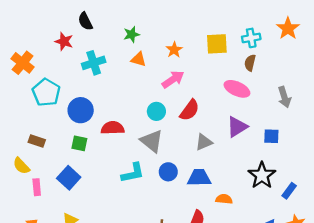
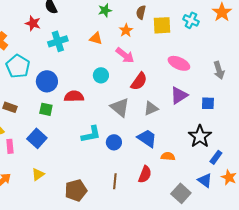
green star: (132, 34) -> (105, 10), moved
cyan cross: (251, 38) -> (191, 20), turned 35
brown semicircle: (250, 63) -> (141, 12), moved
pink arrow: (173, 79) -> (125, 55), turned 72
cyan circle: (156, 111) -> (101, 75), moved
gray triangle: (152, 141) -> (120, 107), moved
blue circle: (168, 172) -> (114, 142), moved
blue trapezoid: (199, 178) -> (147, 138), turned 35
blue rectangle: (289, 191) -> (216, 157), moved

